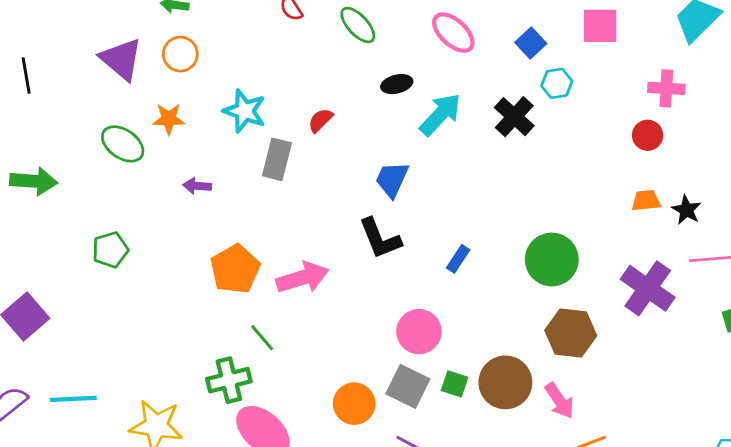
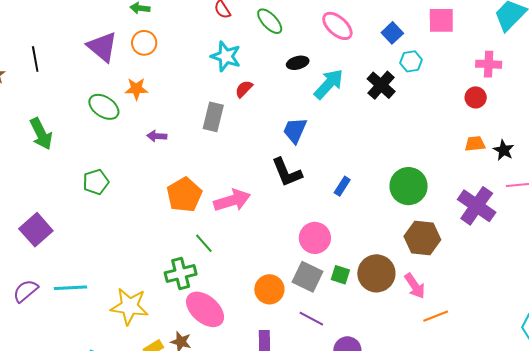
cyan star: (245, 111) -> (226, 56), moved
green arrow: (34, 181) -> (41, 134), turned 60

